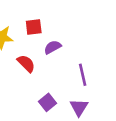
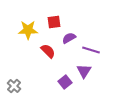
purple line: (83, 75) -> (91, 50), moved, turned -60
purple triangle: (79, 107) -> (84, 71), moved

